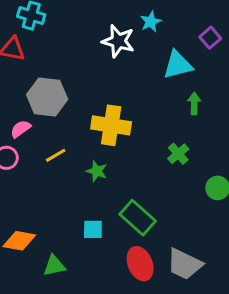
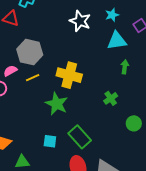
cyan star: (151, 22) -> (112, 15), moved
yellow line: (56, 155) -> (33, 78), moved
green star: (97, 171) -> (57, 104), size x1.6

